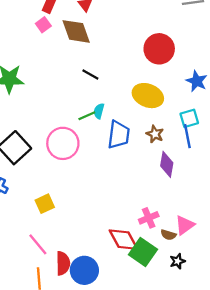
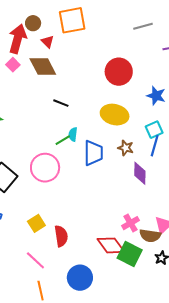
blue line: (187, 136) -> (155, 146), turned 35
brown semicircle: (168, 235) -> (150, 236), size x1.5
red semicircle: (63, 263) -> (61, 236), moved

